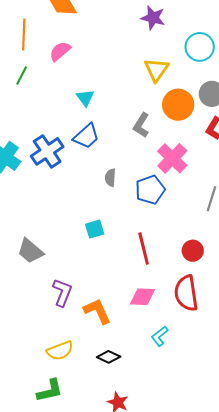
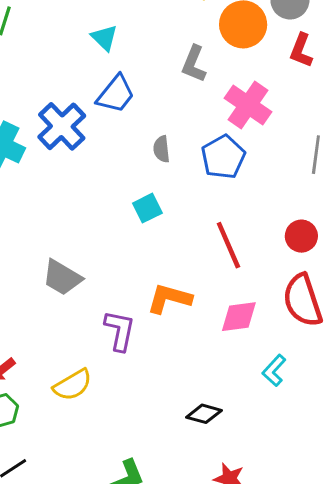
cyan square: (95, 229) -> (147, 208), moved
orange L-shape: (97, 311) -> (169, 299), moved, turned -40
yellow semicircle: (60, 351) -> (73, 385), moved

